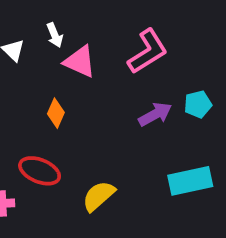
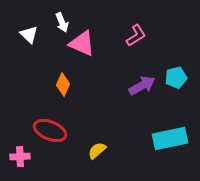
pink L-shape: (148, 51) -> (136, 36), size x0.6
yellow semicircle: (99, 196) -> (97, 151), size x0.7

